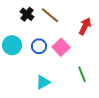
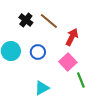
red arrow: (85, 26) -> (72, 37), moved
pink square: (61, 47) -> (68, 62), moved

